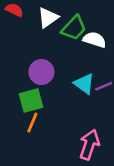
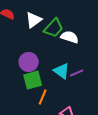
green square: (31, 101) -> (33, 80), moved
orange line: (32, 123) -> (43, 97), moved

